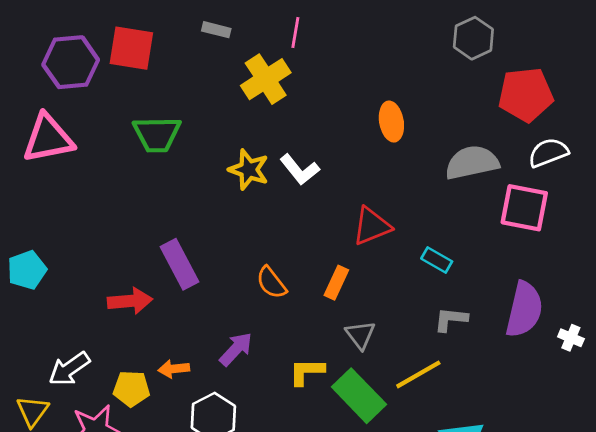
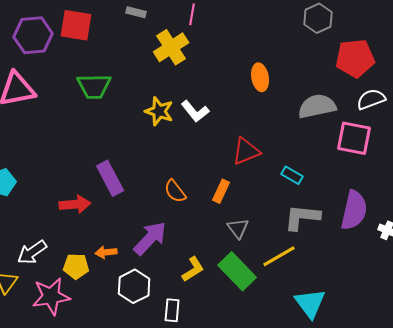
gray L-shape: (451, 319) -> (302, 217), size x1.5
purple arrow: (236, 349) -> (150, 238), size x1.4
yellow L-shape: (307, 372) -> (193, 269), moved, turned 148

